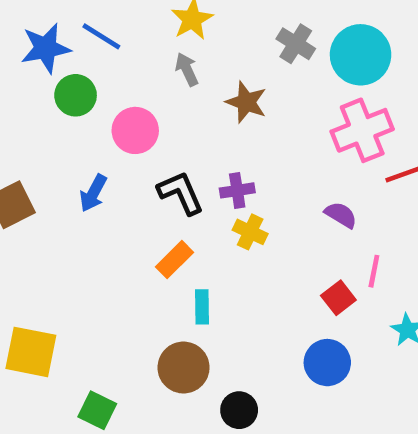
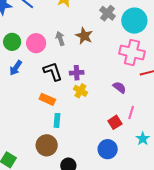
gray arrow: (187, 69) -> (60, 39), moved
green circle: (76, 95) -> (12, 42), moved
pink cross: (362, 130) -> (132, 53), turned 30
orange rectangle: (174, 260) -> (47, 99), turned 63

